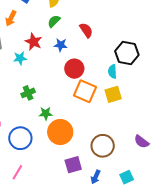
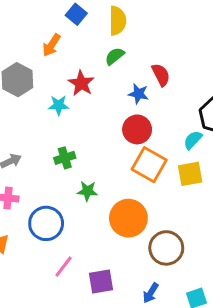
blue star: (61, 45) -> (138, 94), moved
cyan semicircle: (112, 71) -> (193, 140), turned 40
orange circle: (60, 132) -> (128, 218), moved
purple square: (73, 165) -> (101, 281), moved
pink line: (17, 172) -> (63, 267), moved

